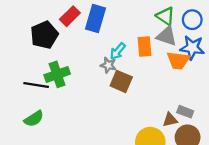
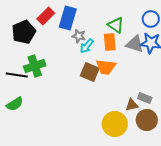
green triangle: (165, 16) -> (116, 25), moved
gray triangle: (167, 36) -> (135, 44), moved
orange trapezoid: (178, 60) -> (106, 67), moved
gray star: (108, 65) -> (79, 36), moved

